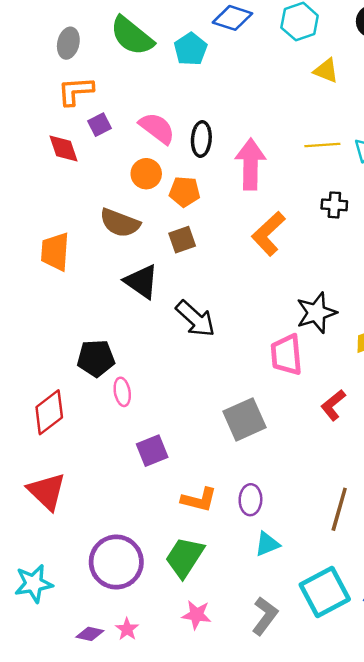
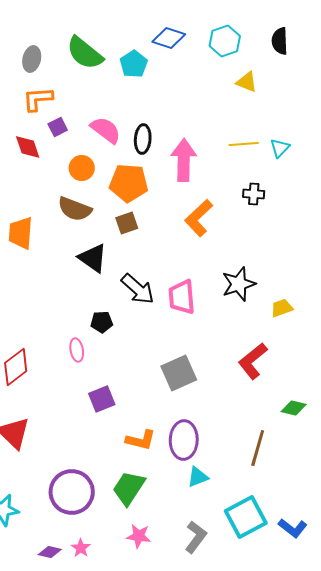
orange circle: (146, 174) -> (82, 168), moved
orange pentagon: (185, 192) -> (129, 183), size x1.5
pink trapezoid: (286, 355) -> (182, 297), moved
black pentagon: (96, 358) -> (102, 322), moved, size x0.7
red L-shape: (333, 405) -> (253, 361), size x1.4
purple ellipse: (250, 500) -> (184, 440), size x1.5

